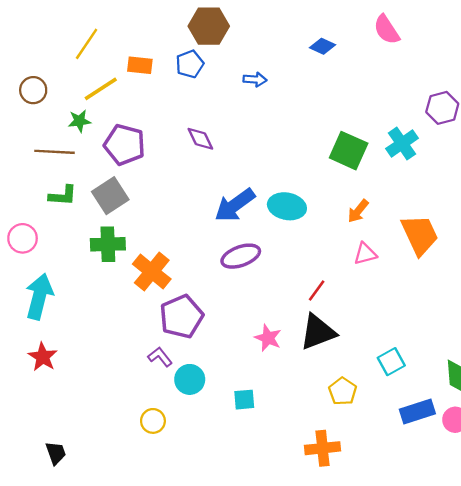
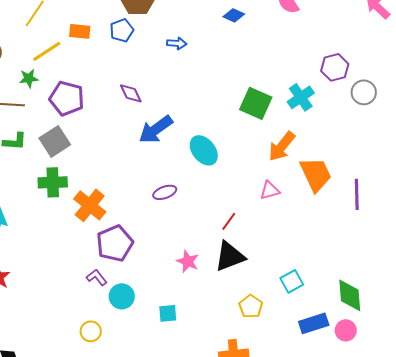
blue arrow: (235, 205) -> (156, 129), moved
cyan ellipse: (287, 206) -> (204, 150), turned 40
orange arrow: (358, 211) -> (282, 146), moved, size x1.5
purple ellipse: (241, 256) -> (165, 192), size x0.7

